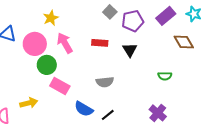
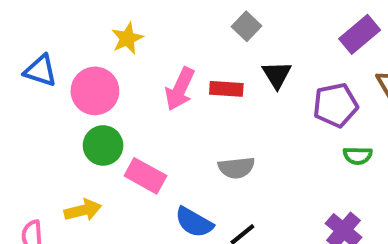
purple pentagon: (133, 21) -> (335, 105), moved
pink arrow: (65, 43) -> (180, 89), moved, turned -125
black triangle: (130, 50) -> (277, 75), moved
green circle: (47, 65) -> (103, 145), moved

